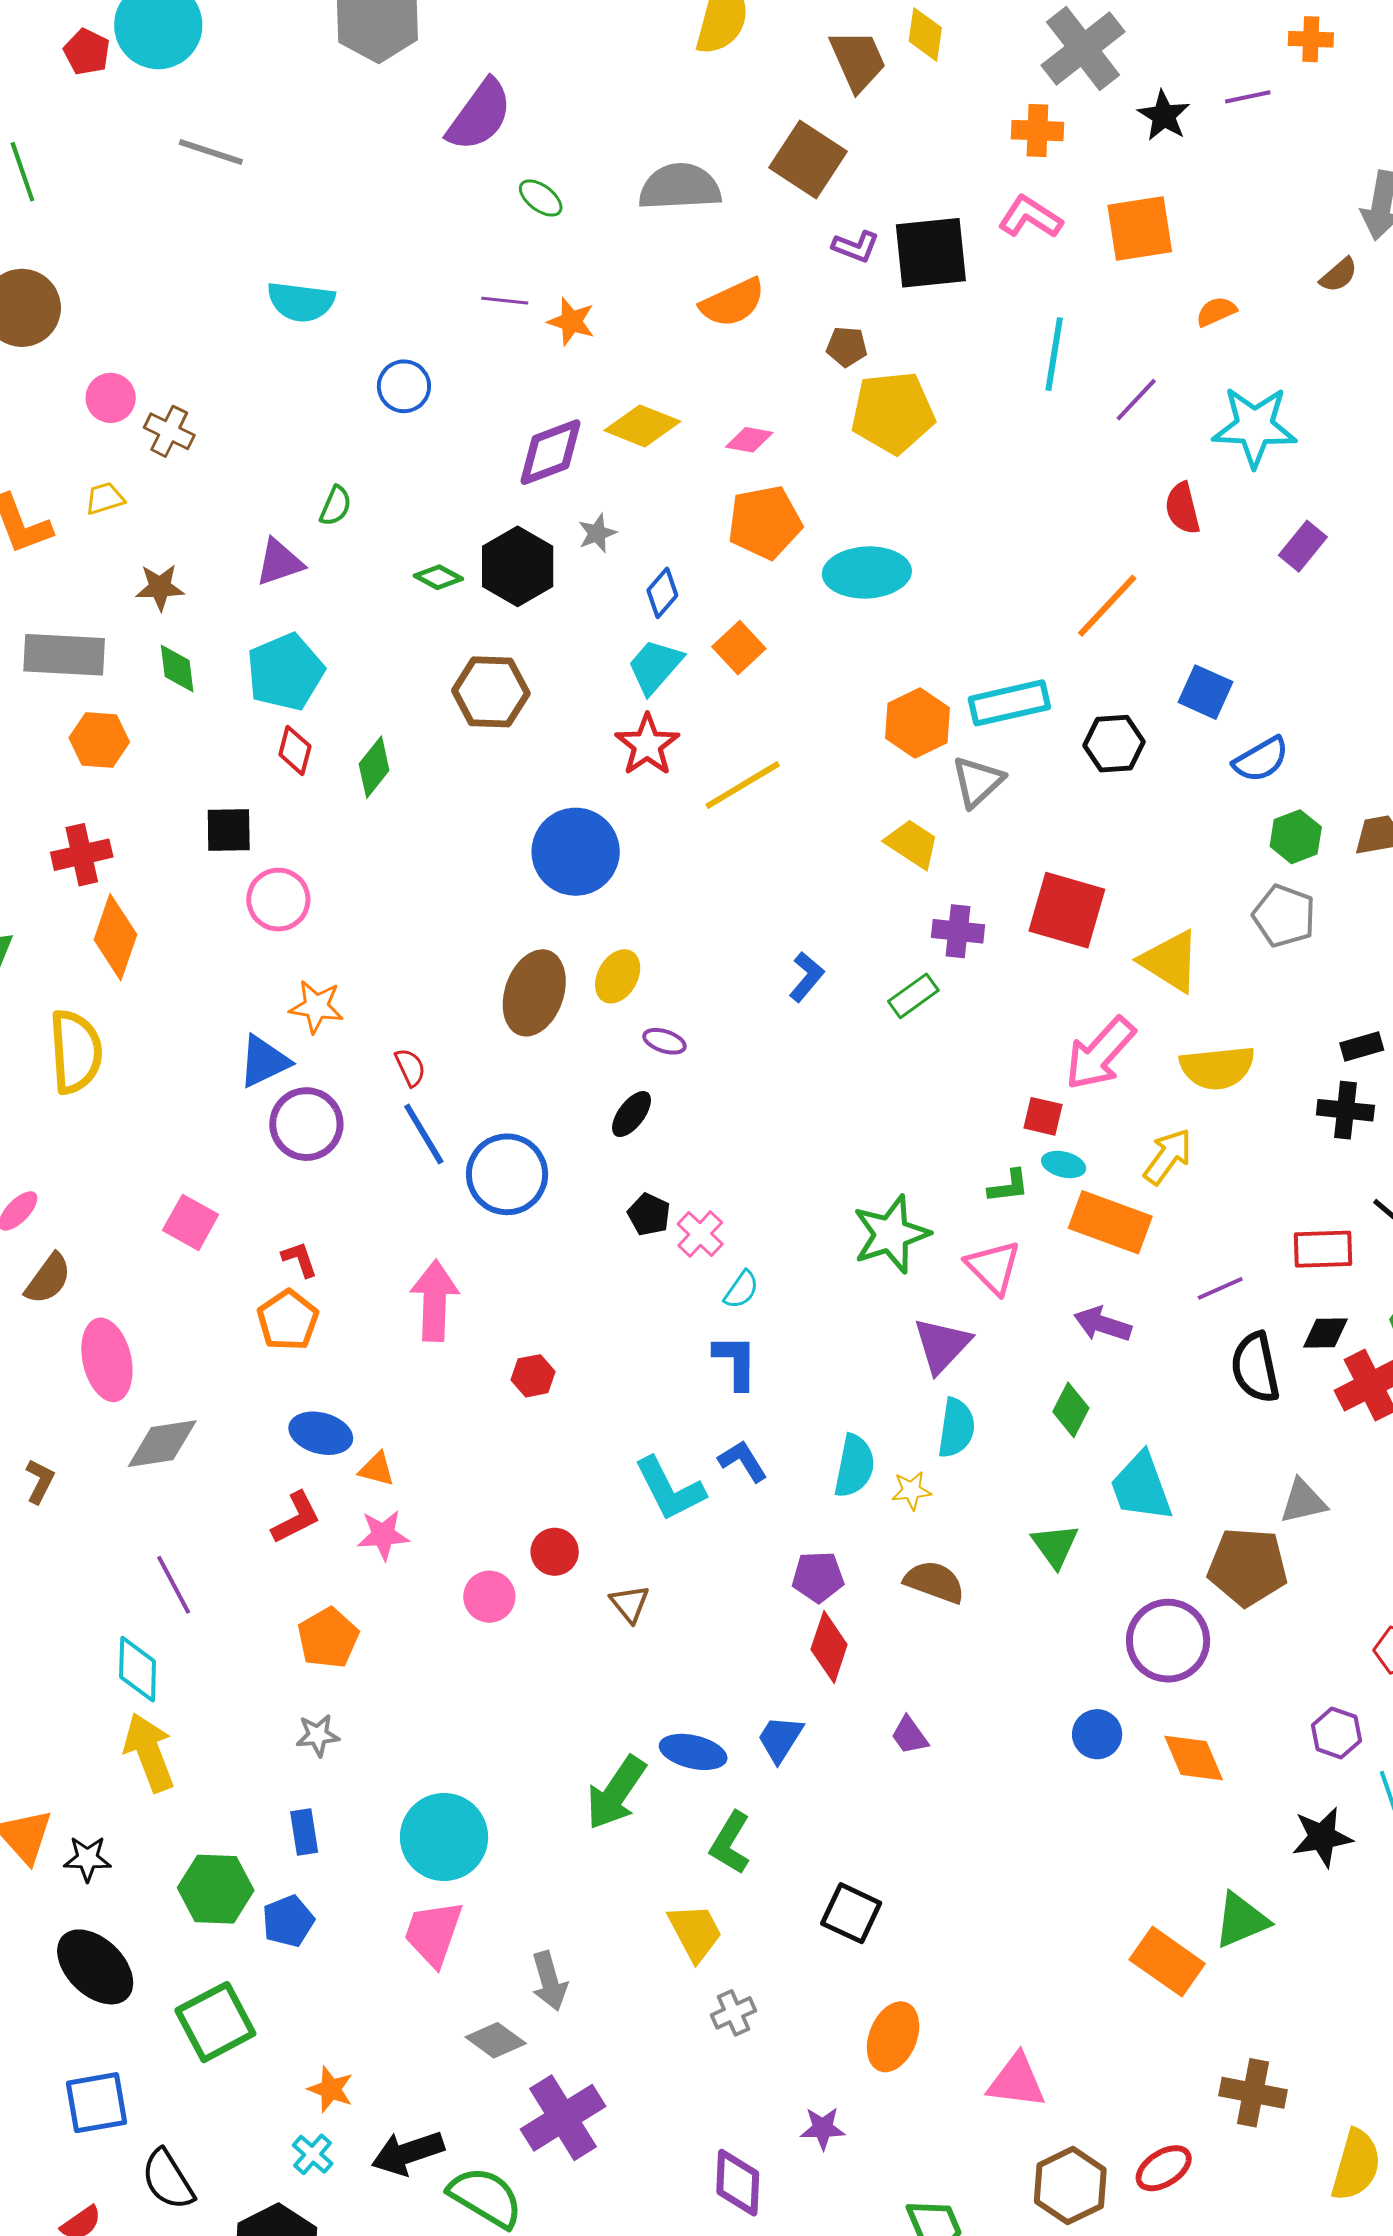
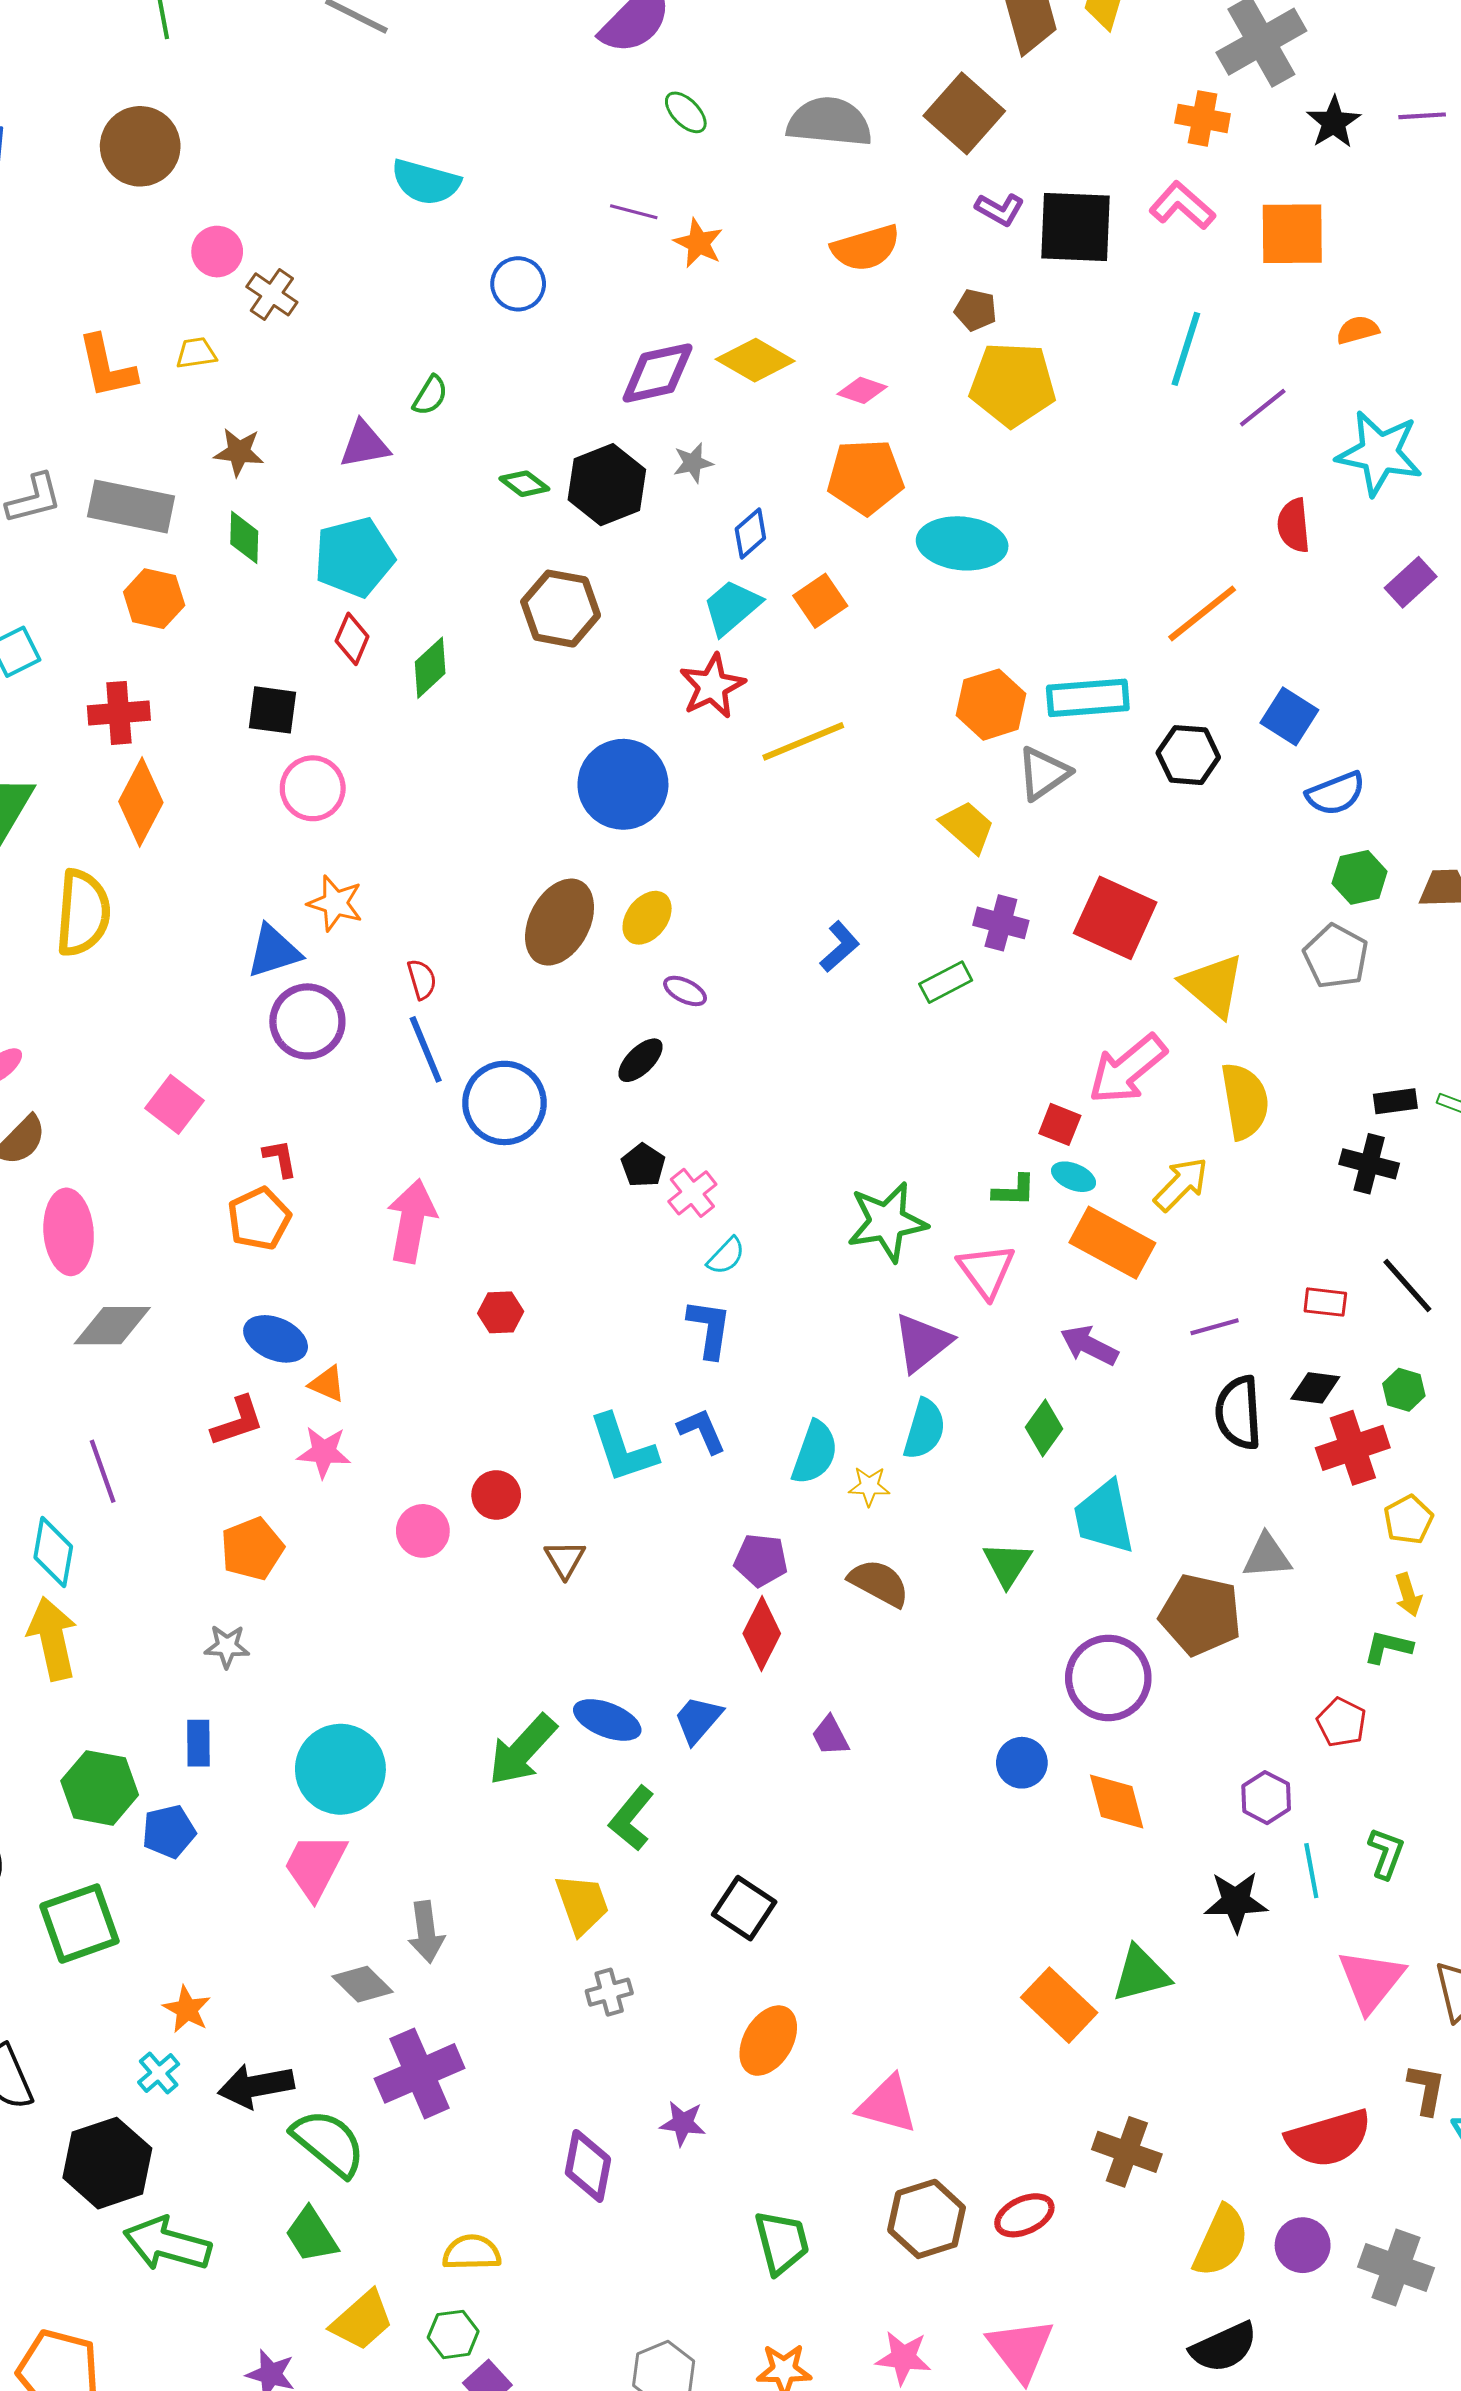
yellow semicircle: (1217, 1068) -> (1245, 1101), turned -102
red rectangle: (1323, 1249) -> (1325, 1302), size x0.7

